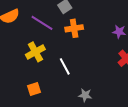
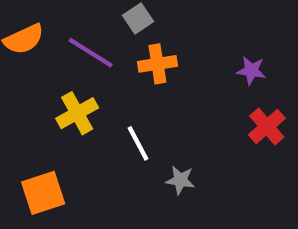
orange square: (34, 89) -> (43, 193), moved, size x1.5
gray star: (85, 95) -> (180, 180), moved

